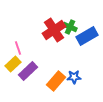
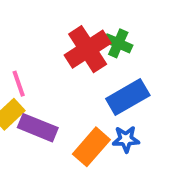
blue rectangle: (87, 36) -> (128, 97), moved
purple rectangle: (28, 71) -> (38, 128), turned 66

